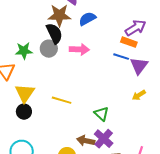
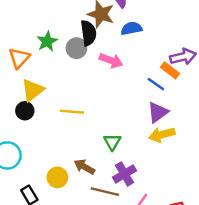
green star: (24, 51) -> (47, 41), turned 30
purple triangle: (139, 66) -> (158, 112), moved
yellow arrow: (139, 95) -> (162, 135), size x1.5
yellow line: (62, 100) -> (72, 112), turned -30
purple cross: (104, 139) -> (125, 174), moved

